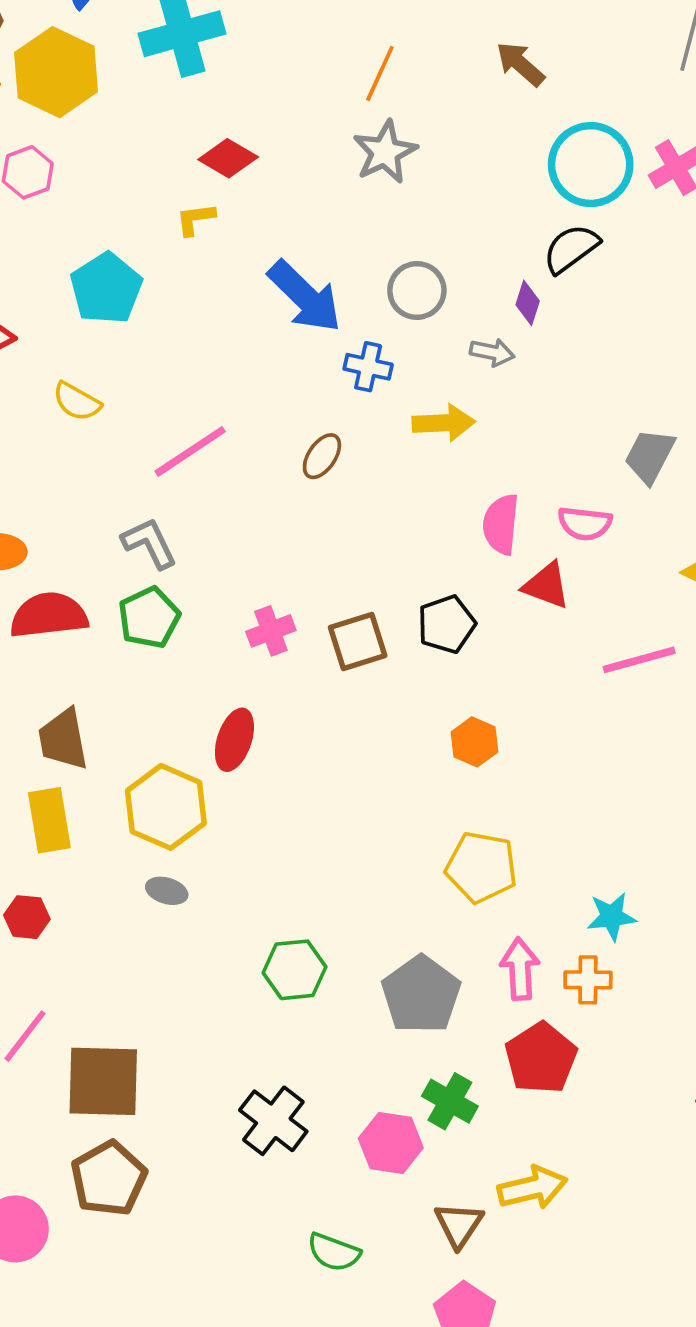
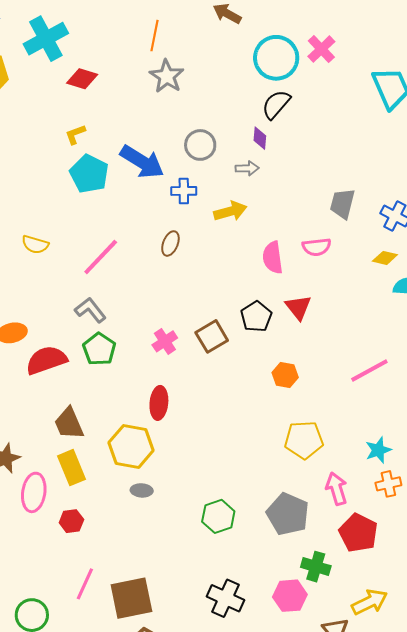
red diamond: (228, 158) -> (82, 79), moved
cyan pentagon: (106, 288) -> (89, 174), moved
red triangle: (546, 586) -> (298, 307), moved, turned 44
pink line: (639, 660) -> (369, 370), moved
orange cross: (588, 980) -> (388, 484), moved

